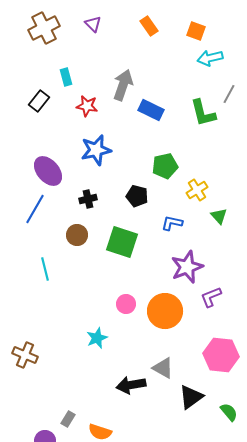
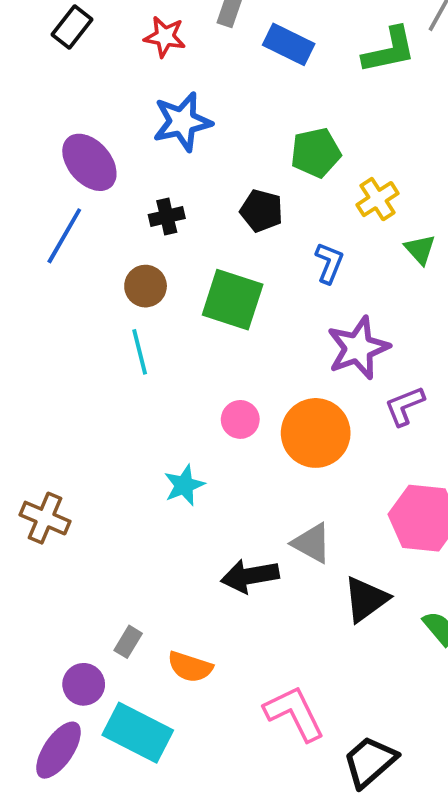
green L-shape: (203, 113) -> (389, 50), turned -88
blue L-shape: (172, 223) -> (329, 263), turned 100
cyan line: (45, 269) -> (140, 352), moved

